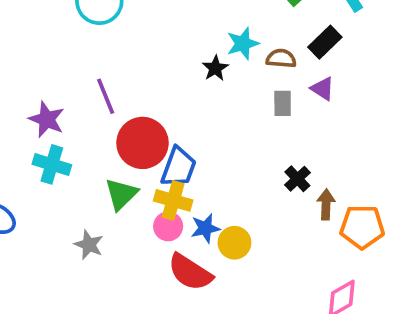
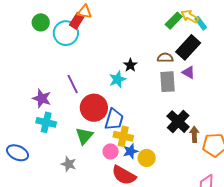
black rectangle: (325, 42) -> (188, 47), size x1.4
cyan star: (243, 43) -> (118, 79), moved
gray rectangle: (283, 103) -> (168, 82), size x1.5
black cross: (297, 179) -> (178, 122), size x1.6
yellow cross: (173, 200) -> (123, 136), moved

